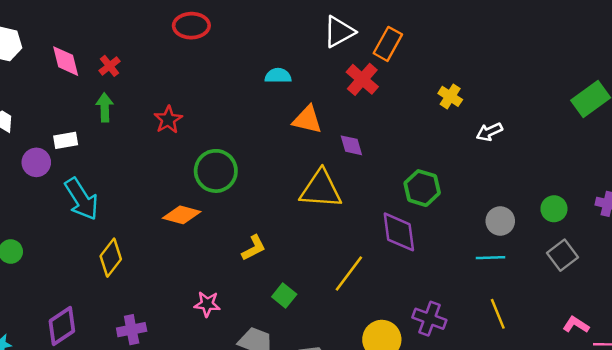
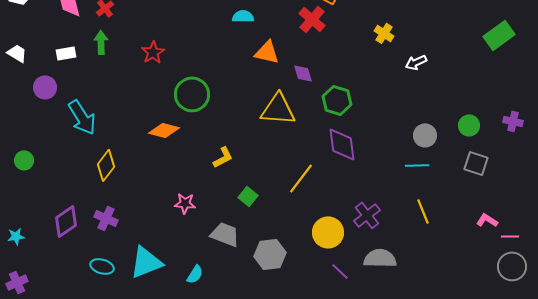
white rectangle: (66, 140) -> (66, 53), moved
green hexagon: (422, 188) -> (337, 100), moved
gray square: (563, 255) -> (476, 163), turned -35
purple cross: (429, 319) -> (367, 215), turned 32
purple cross: (132, 330) -> (106, 218), moved, turned 35

